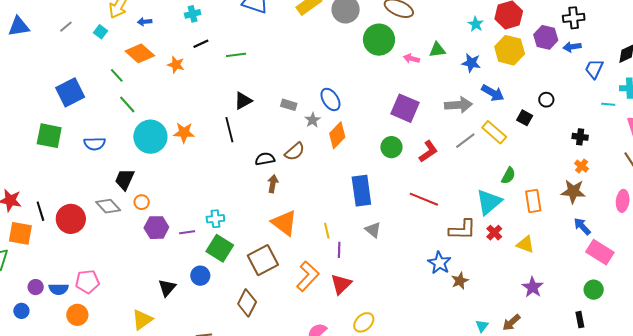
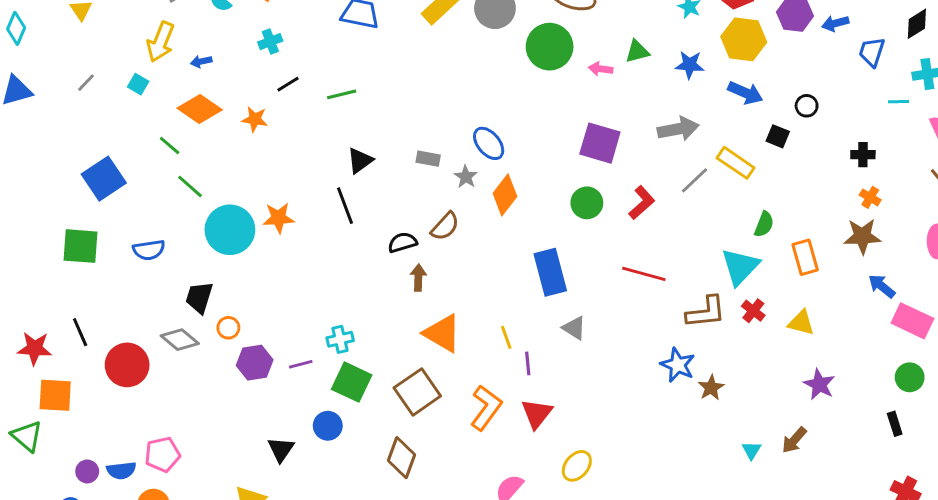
blue arrow: (493, 93) -> (745, 93), moved
black line: (40, 211) -> (80, 332), moved

